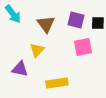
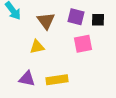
yellow triangle: (37, 50) -> (37, 47), turned 35
purple triangle: (20, 69) -> (27, 79), moved

